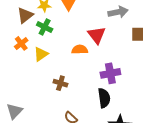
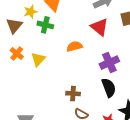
green cross: (45, 27) -> (45, 25), moved
red triangle: (97, 35) -> (99, 27), moved
brown cross: (60, 83) -> (73, 94), moved

